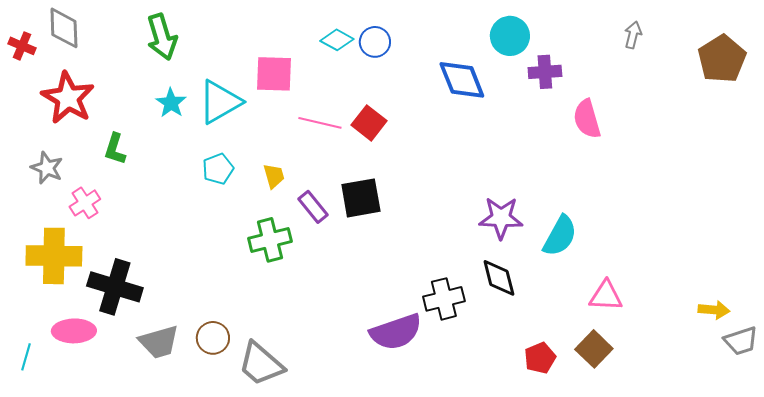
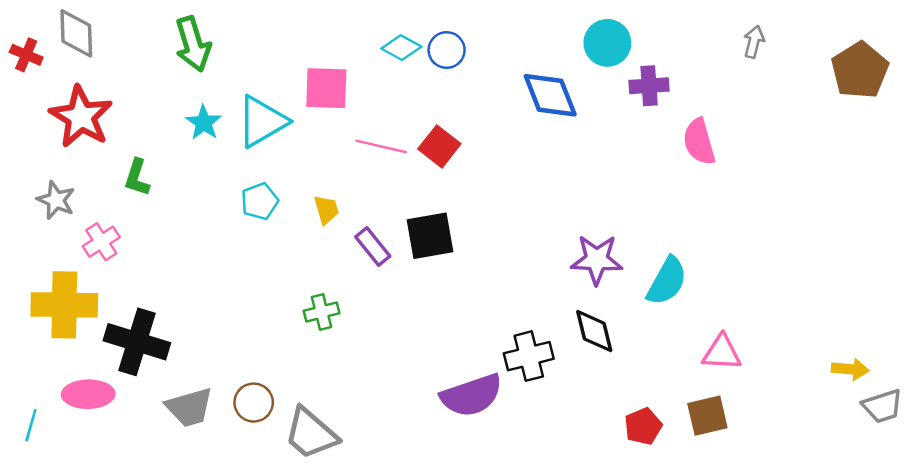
green cross: (270, 240) -> (322, 312), moved, size x0.7
brown square: (594, 349) -> (707, 416), turned 33

